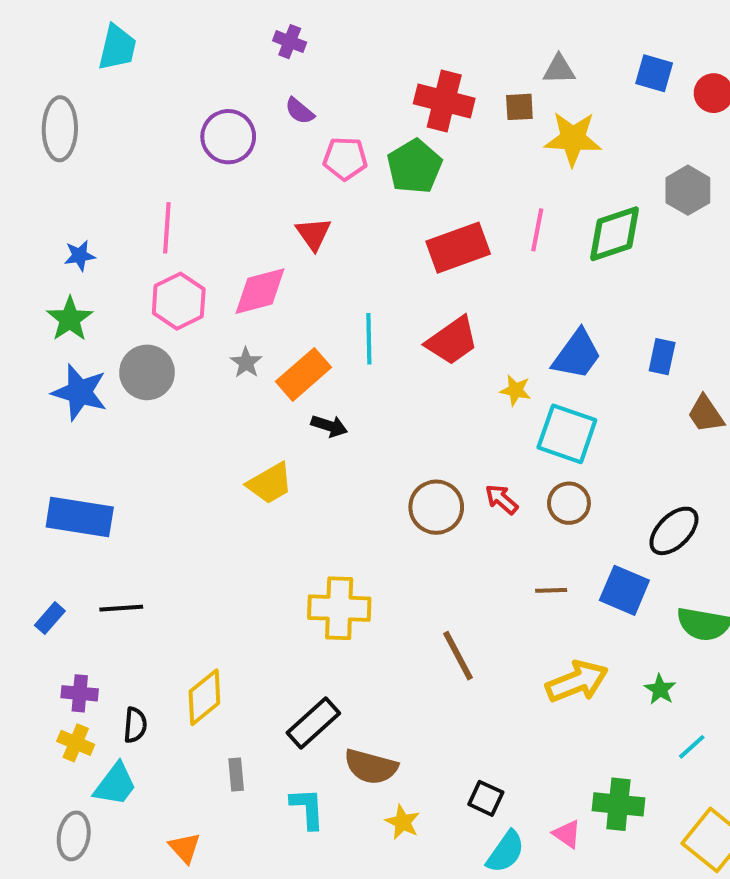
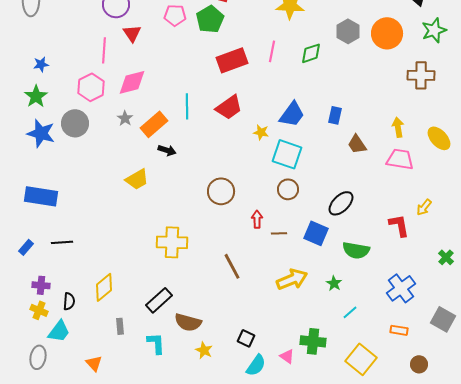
pink line: (167, 228) -> (104, 50), moved
red triangle: (313, 234) -> (132, 33), moved
green diamond: (615, 234) -> (311, 53), size x0.7
red arrow: (502, 499) -> (257, 219), moved, turned 48

